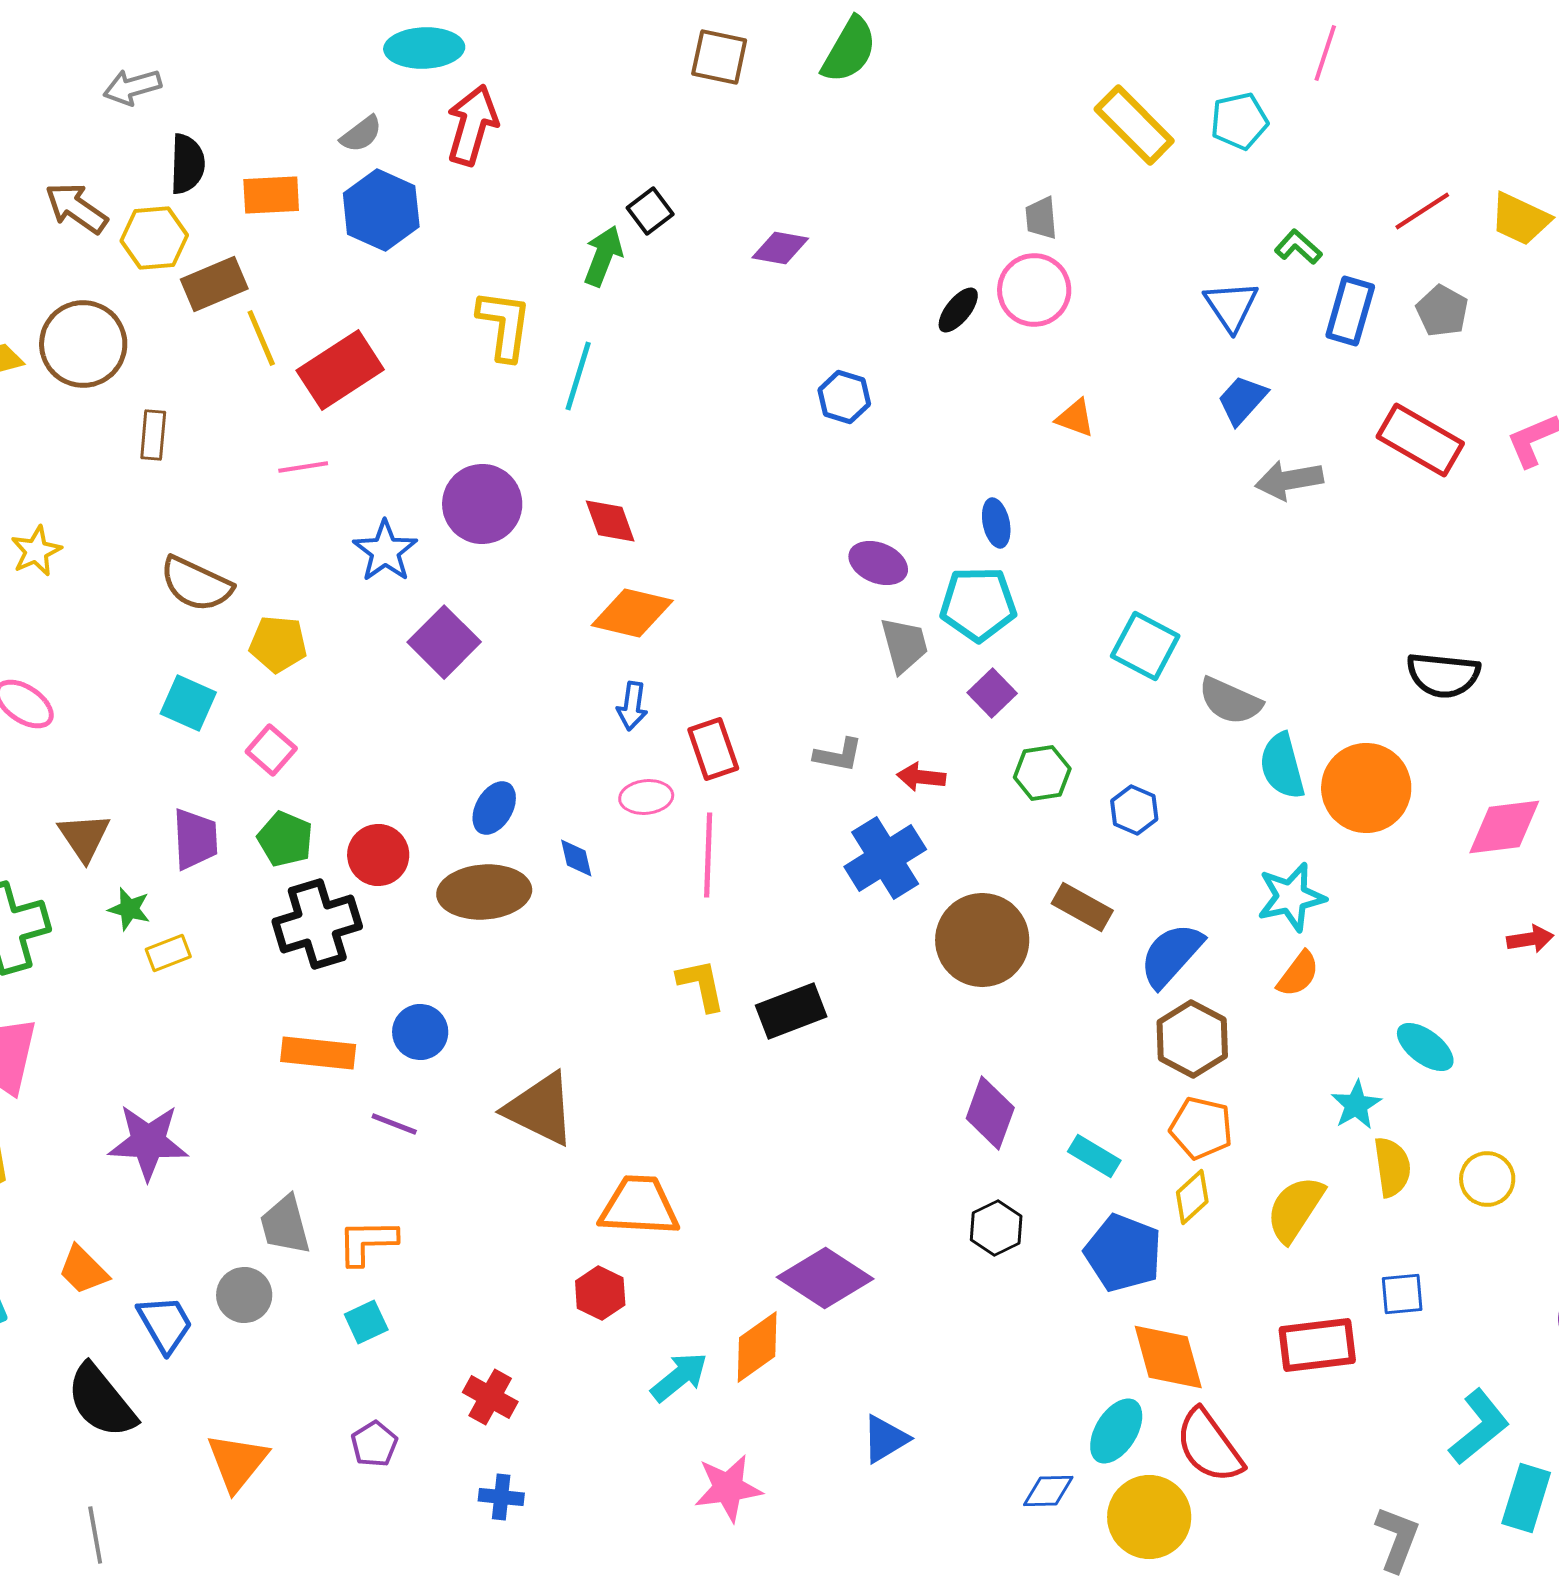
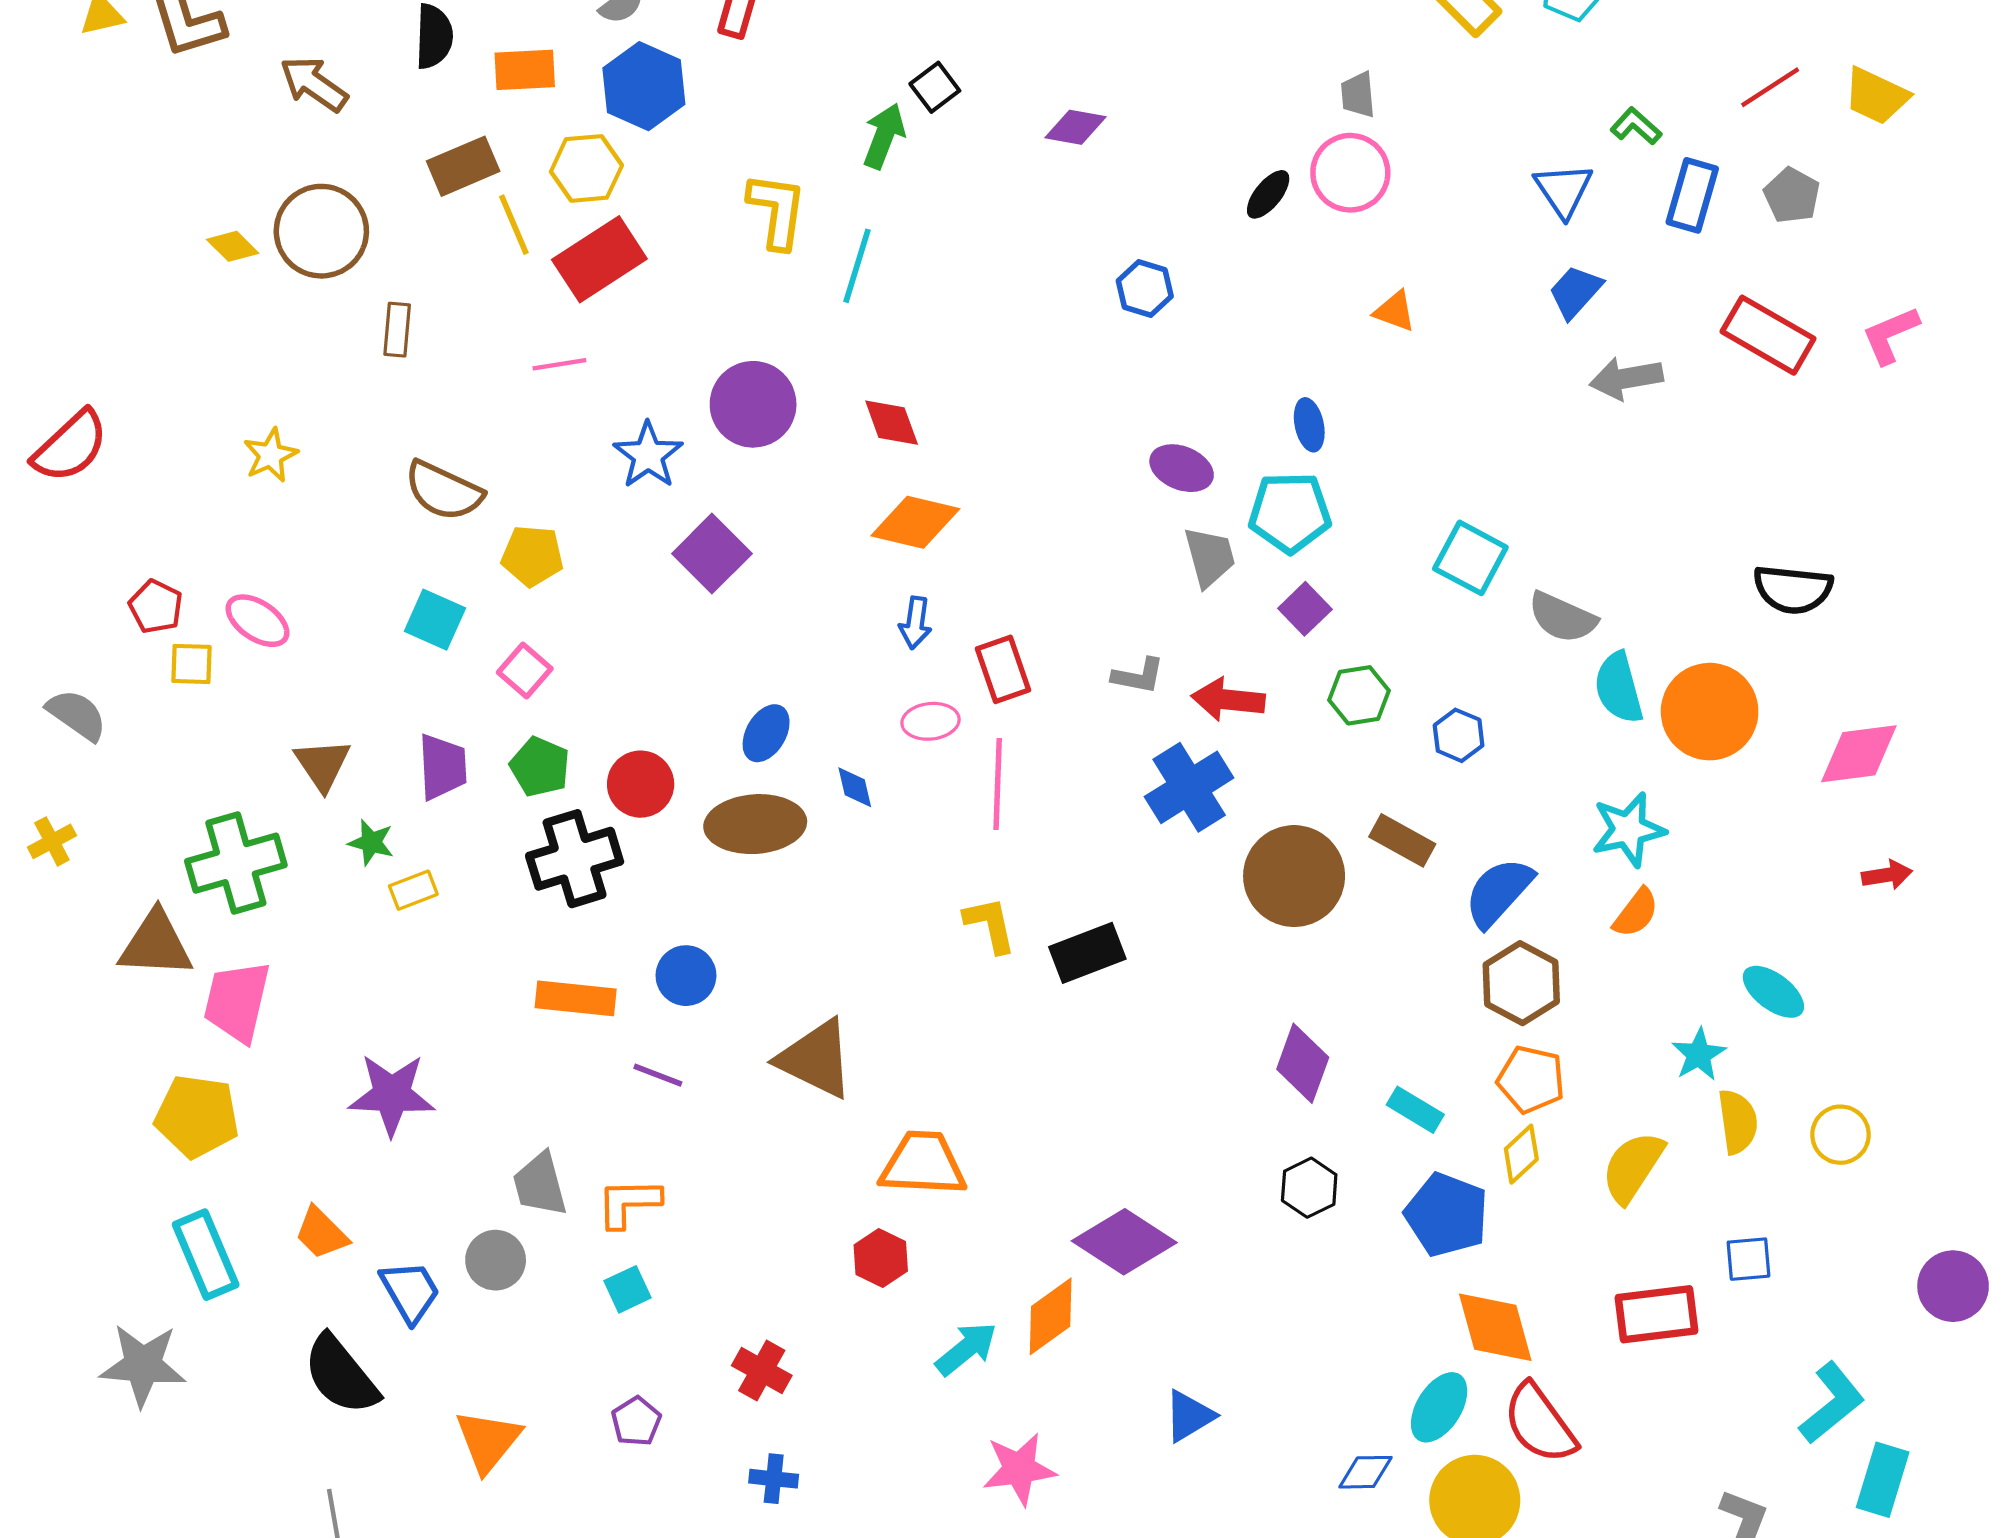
yellow hexagon: (154, 238) -> (586, 168), moved
red arrow: (921, 777) -> (1228, 700), size x1.4

